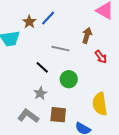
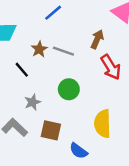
brown star: (29, 22) -> (39, 49), moved
red arrow: (101, 57) -> (111, 67), size x1.5
black line: (42, 67) -> (22, 70), moved

